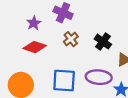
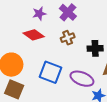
black cross: (103, 42) -> (95, 48), turned 35

